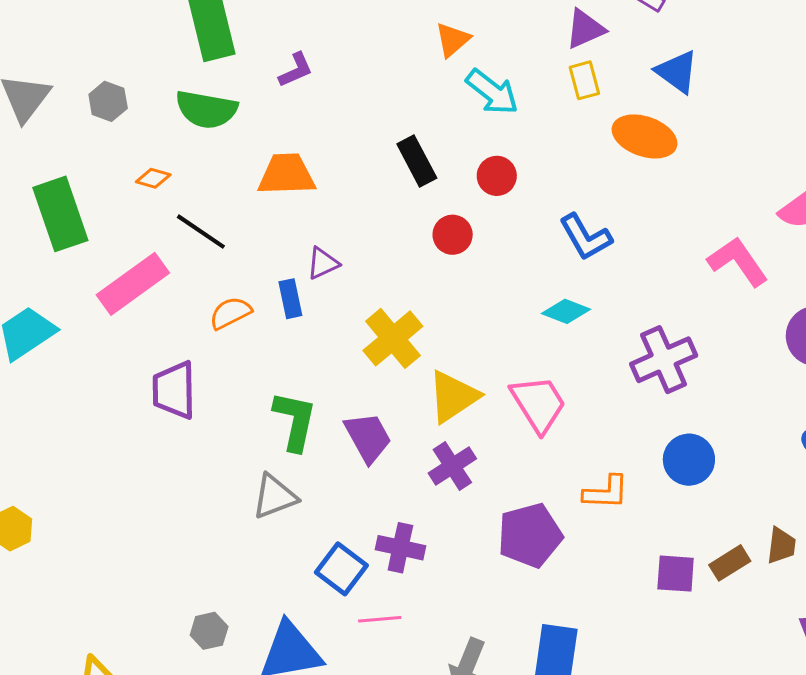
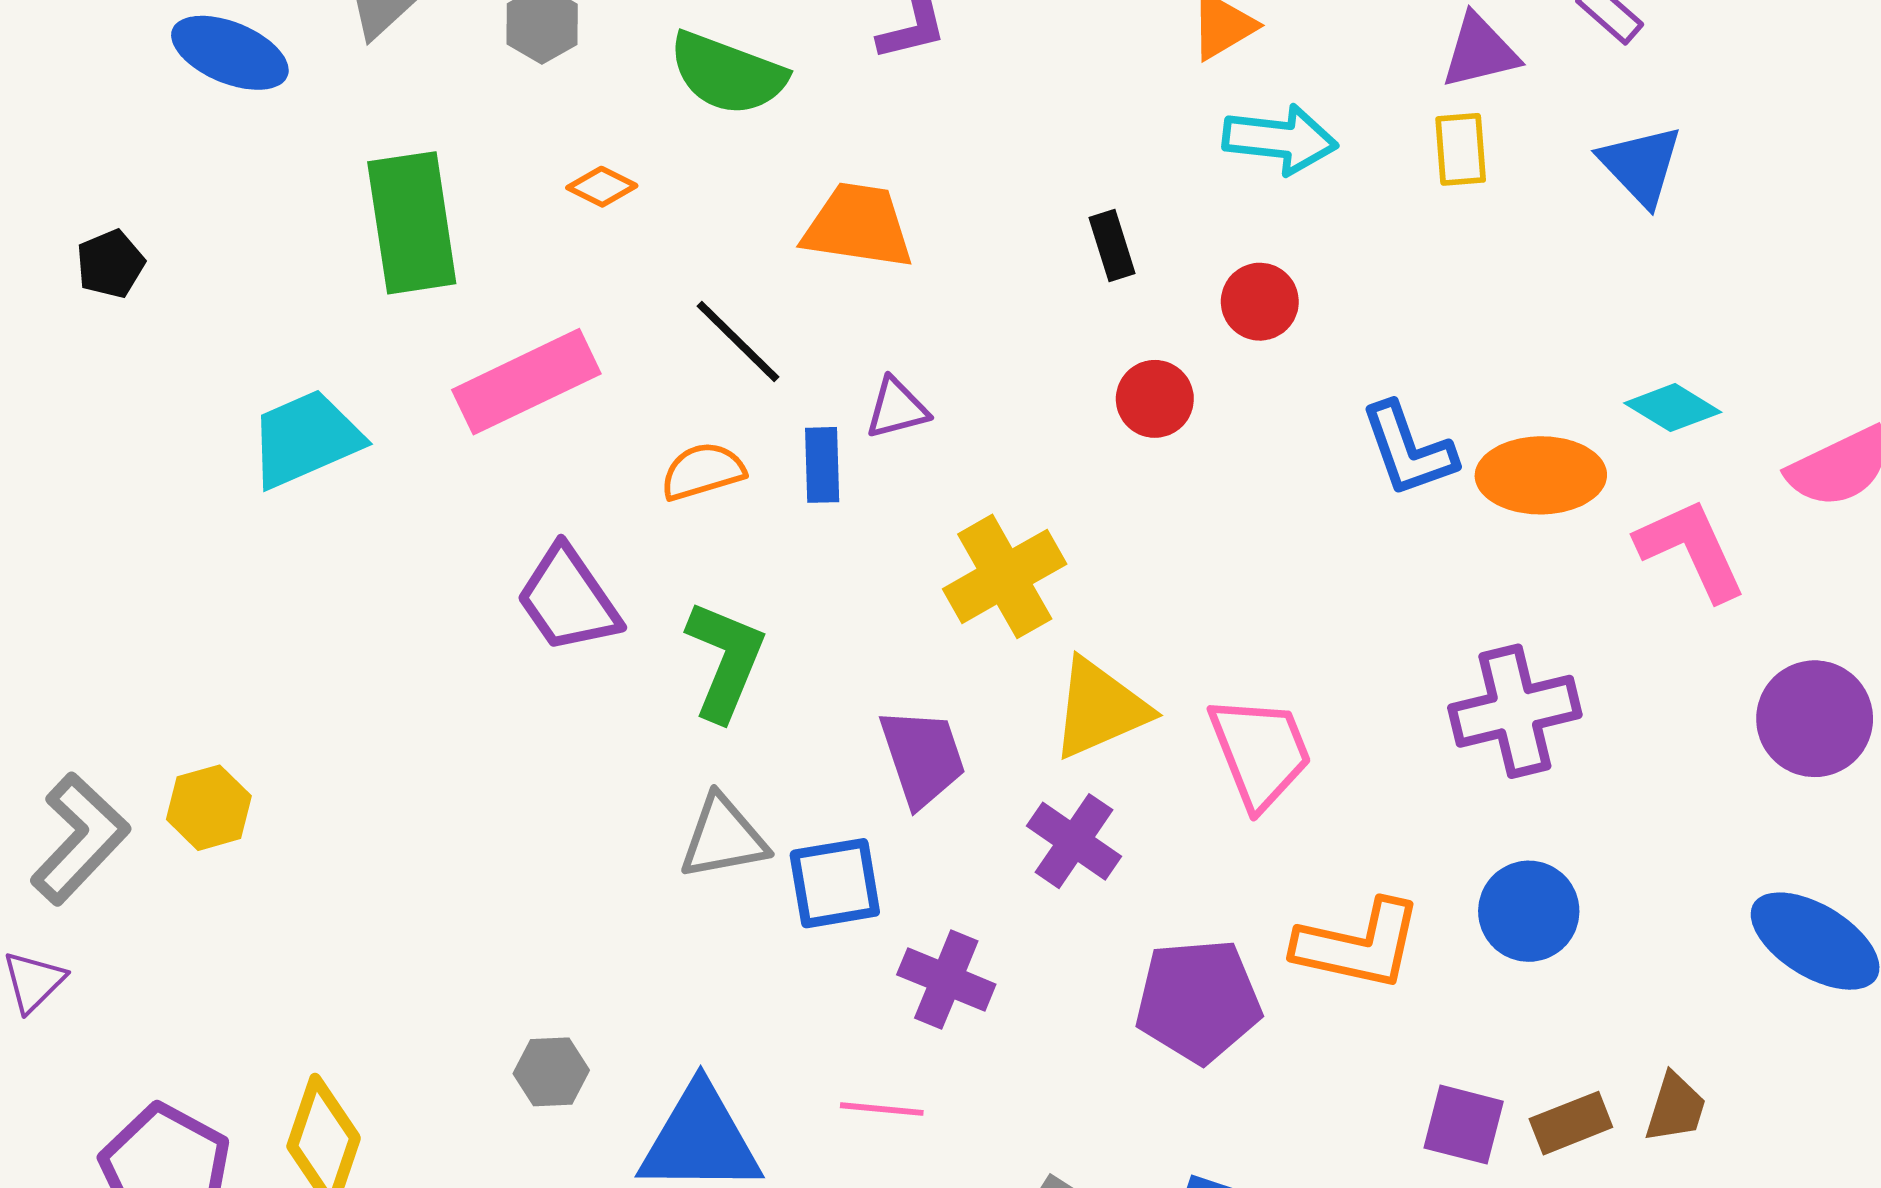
cyan arrow: (492, 92) -> (1280, 139), turned -42
orange ellipse: (644, 136) -> (1541, 475), moved, turned -30
black rectangle: (417, 161) -> (1112, 245), size x0.7
black line: (201, 232) -> (738, 341), moved
cyan diamond: (566, 311) -> (1673, 408), moved
purple trapezoid: (174, 390) -> (568, 599), turned -44
green L-shape: (295, 421) -> (725, 660), moved
purple cross: (452, 466) -> (1074, 841), turned -33
orange L-shape: (606, 492) -> (1358, 945), size x1.4
blue square: (341, 569) -> (835, 883), moved, turned 33

